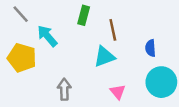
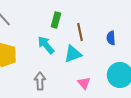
cyan arrow: (47, 36) -> (46, 45), moved
blue semicircle: (150, 48) -> (111, 38), moved

